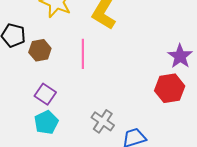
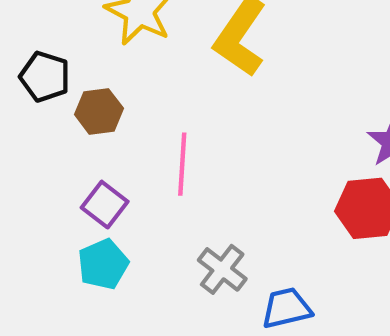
pink line: (83, 54) -> (182, 164), moved

